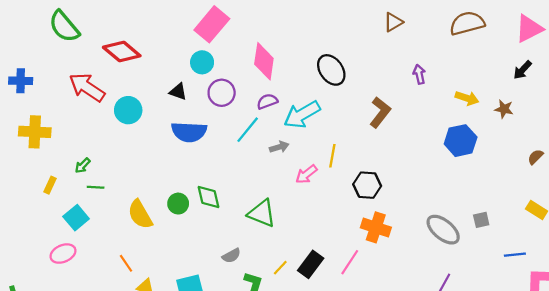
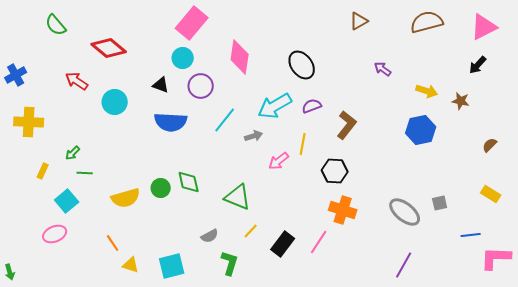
green semicircle: (64, 26) -> (56, 25), size x0.7
purple arrow: (419, 74) -> (383, 69), turned -42
blue cross: (21, 81) -> (16, 75), turned -30
red arrow: (87, 87) -> (77, 81), size x0.7
purple semicircle: (267, 101) -> (312, 106), moved
brown L-shape: (380, 112) -> (347, 125), moved
yellow semicircle: (140, 214) -> (126, 198), turned -76
yellow line: (280, 268) -> (251, 231), moved

